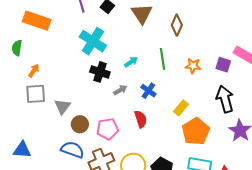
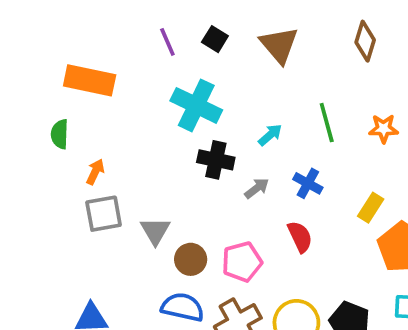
brown diamond: (177, 25) -> (365, 41), moved

